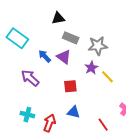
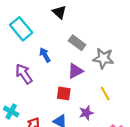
black triangle: (58, 18) -> (59, 12), moved, turned 40
purple triangle: (64, 57) -> (75, 71), moved, turned 42
purple star: (91, 68) -> (86, 113), moved

